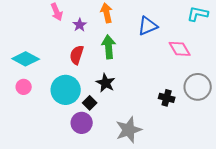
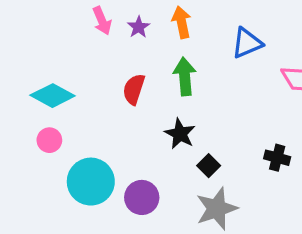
purple star: (80, 25) -> (139, 27), moved
cyan circle: (66, 90) -> (91, 182), moved
black square: (90, 103) -> (209, 166), moved

